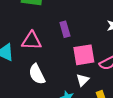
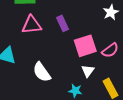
pink triangle: (32, 41) -> (32, 25), moved

